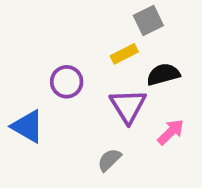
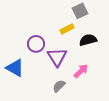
purple triangle: (128, 106) -> (57, 57), moved
pink arrow: (171, 132) -> (81, 71), moved

